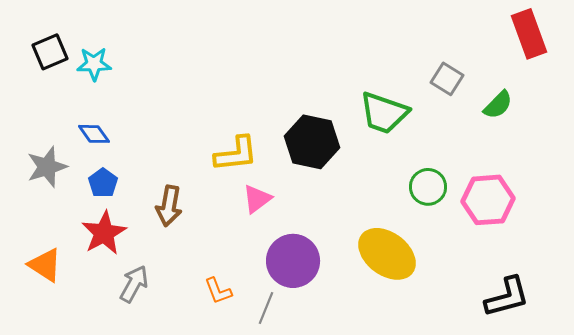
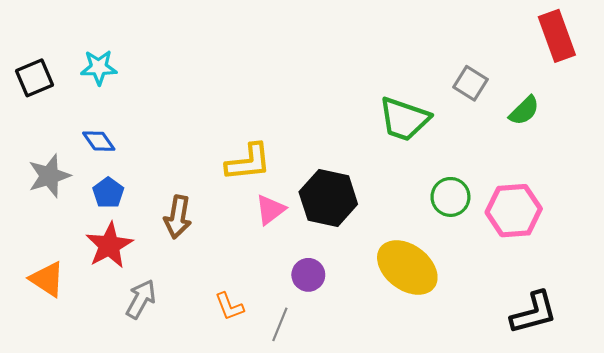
black square: (50, 52) -> (35, 78), moved
black hexagon: (312, 142) -> (328, 198), moved
purple circle: (293, 261) -> (308, 275), size x0.6

